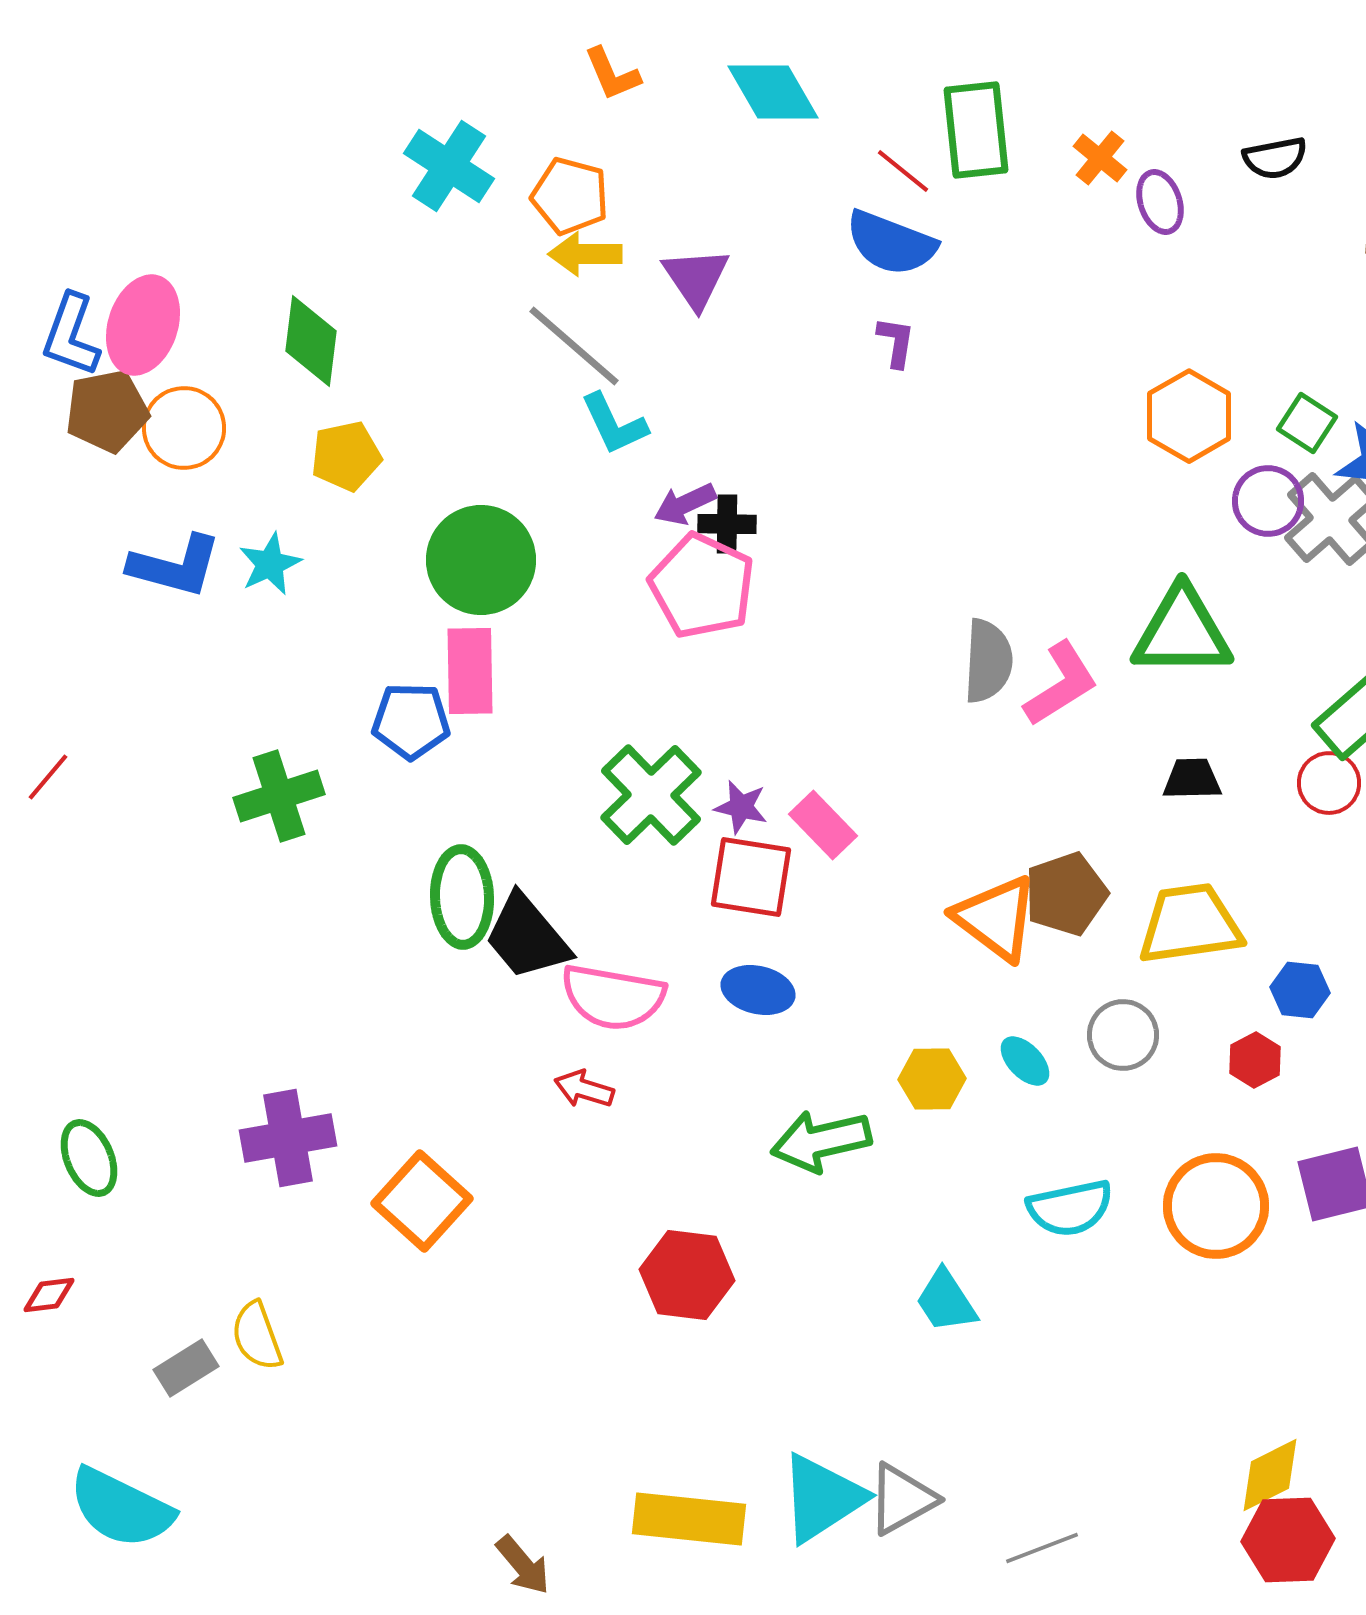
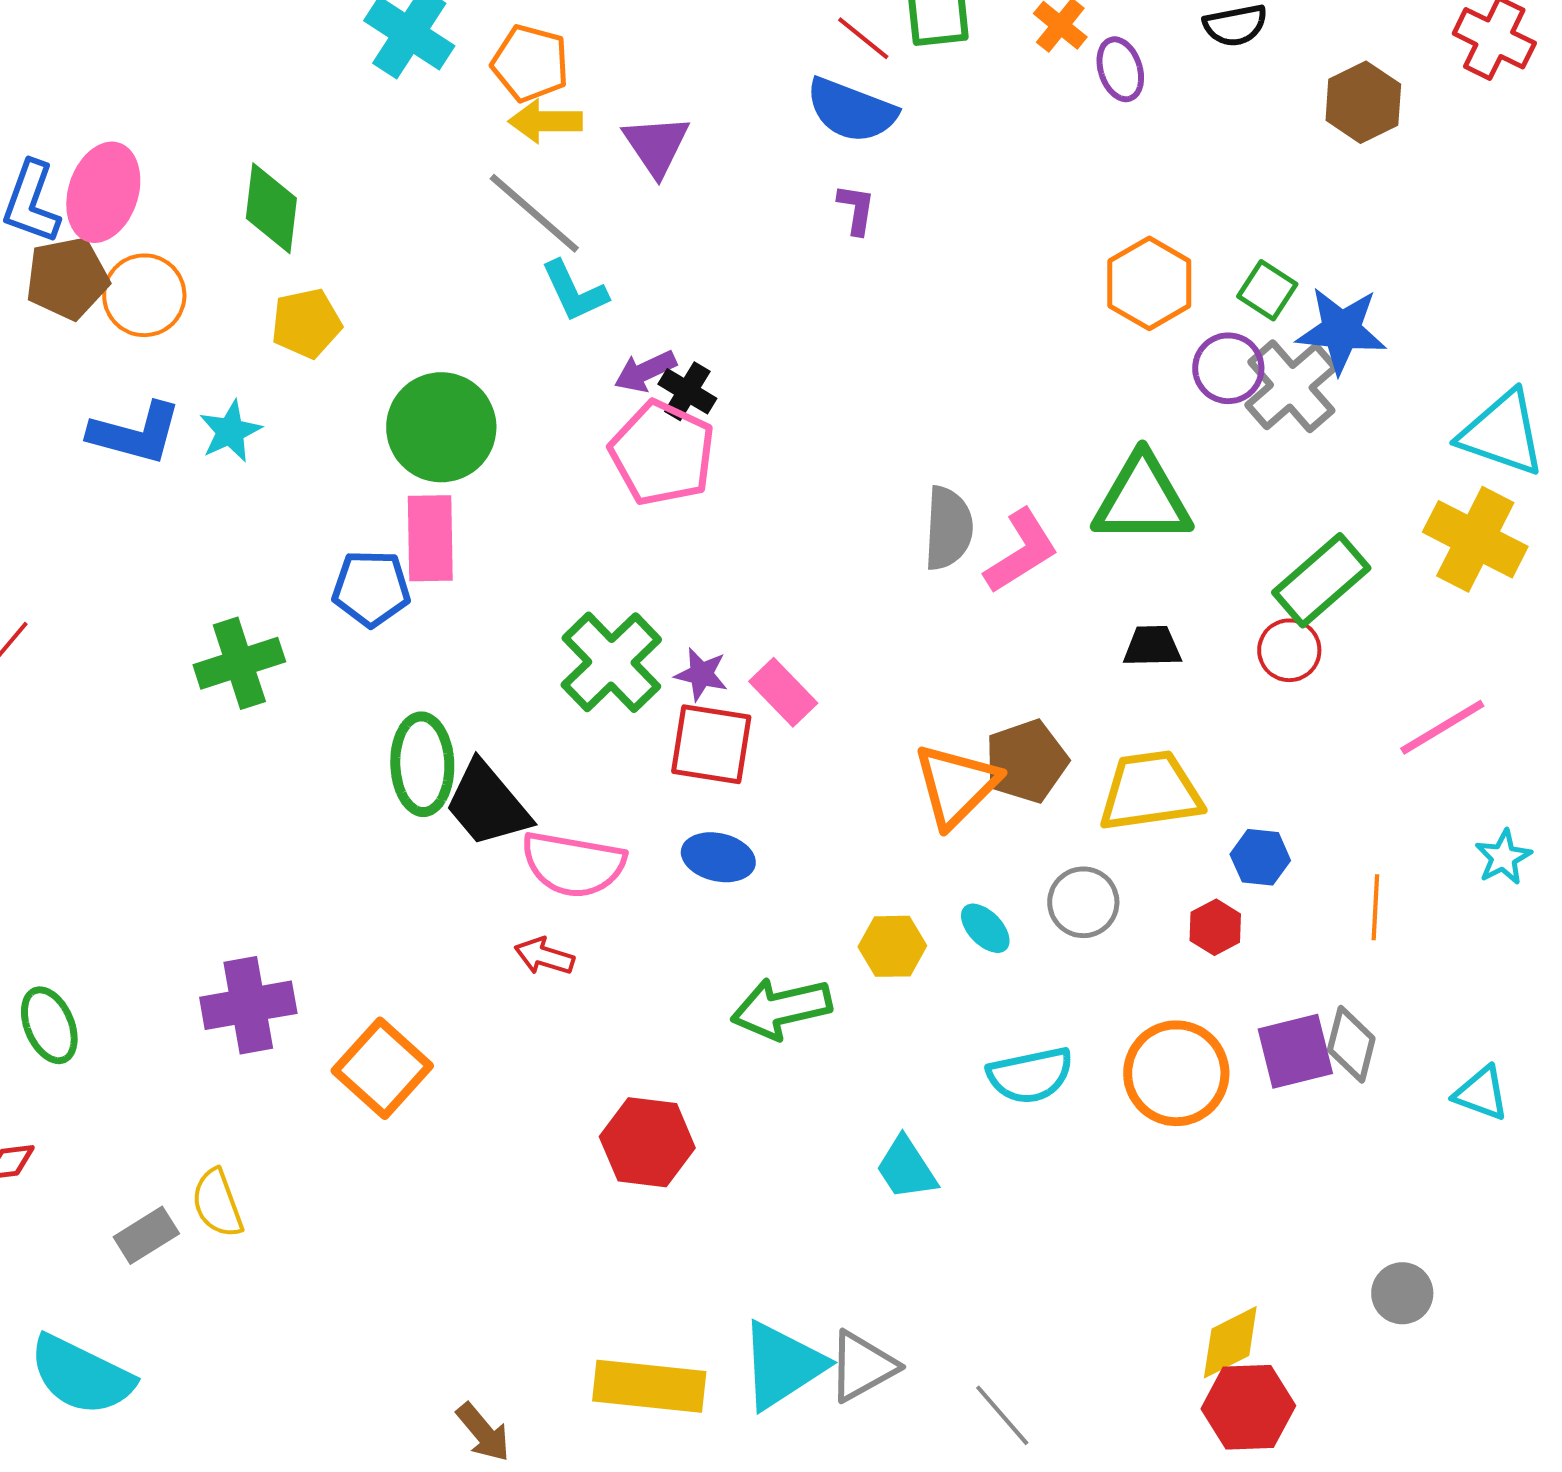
black cross: (727, 524) -> (687, 391), turned 30
orange triangle: (996, 918) -> (956, 785), turned 38
gray line: (1042, 1548) -> (1002, 1415), turned 70

